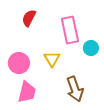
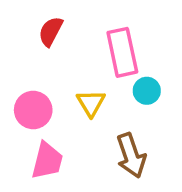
cyan circle: (91, 48) -> (147, 91), moved

